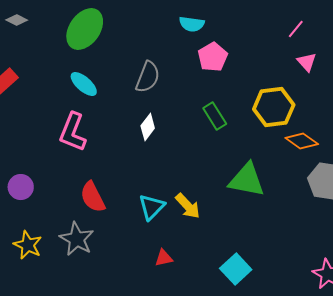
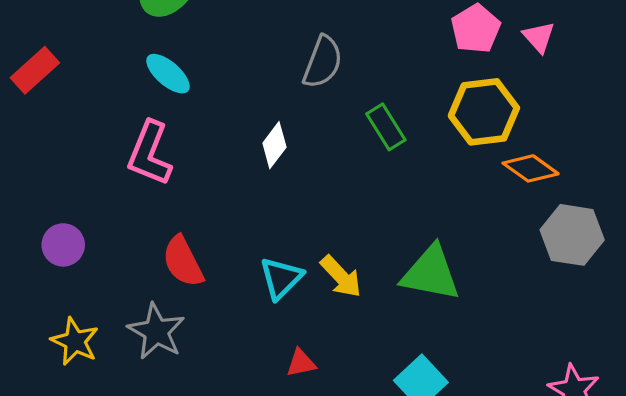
pink pentagon: (213, 57) -> (476, 29), moved
gray semicircle: (148, 77) -> (323, 62), moved
green triangle: (247, 180) -> (431, 273), moved

